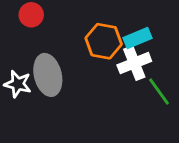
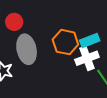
gray ellipse: (48, 75) -> (27, 49), moved

